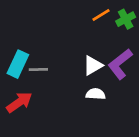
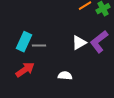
white semicircle: (96, 94) -> (65, 76), moved

